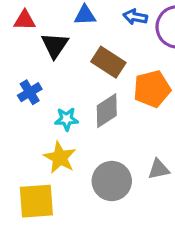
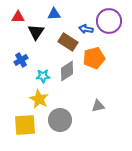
blue arrow: (135, 17) -> (86, 29), moved
gray circle: (112, 181) -> (60, 120), moved

